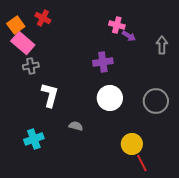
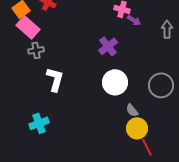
purple cross: (103, 62) -> (108, 46), turned -30
gray semicircle: (76, 126) -> (132, 110), moved, turned -144

